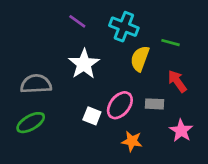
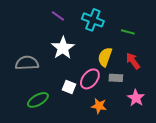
yellow semicircle: (140, 59) -> (105, 57), moved
green ellipse: (31, 123) -> (38, 100), moved

